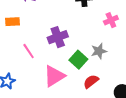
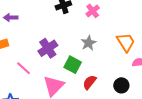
pink cross: (111, 20) -> (93, 11), moved
gray star: (99, 51) -> (88, 43), moved

